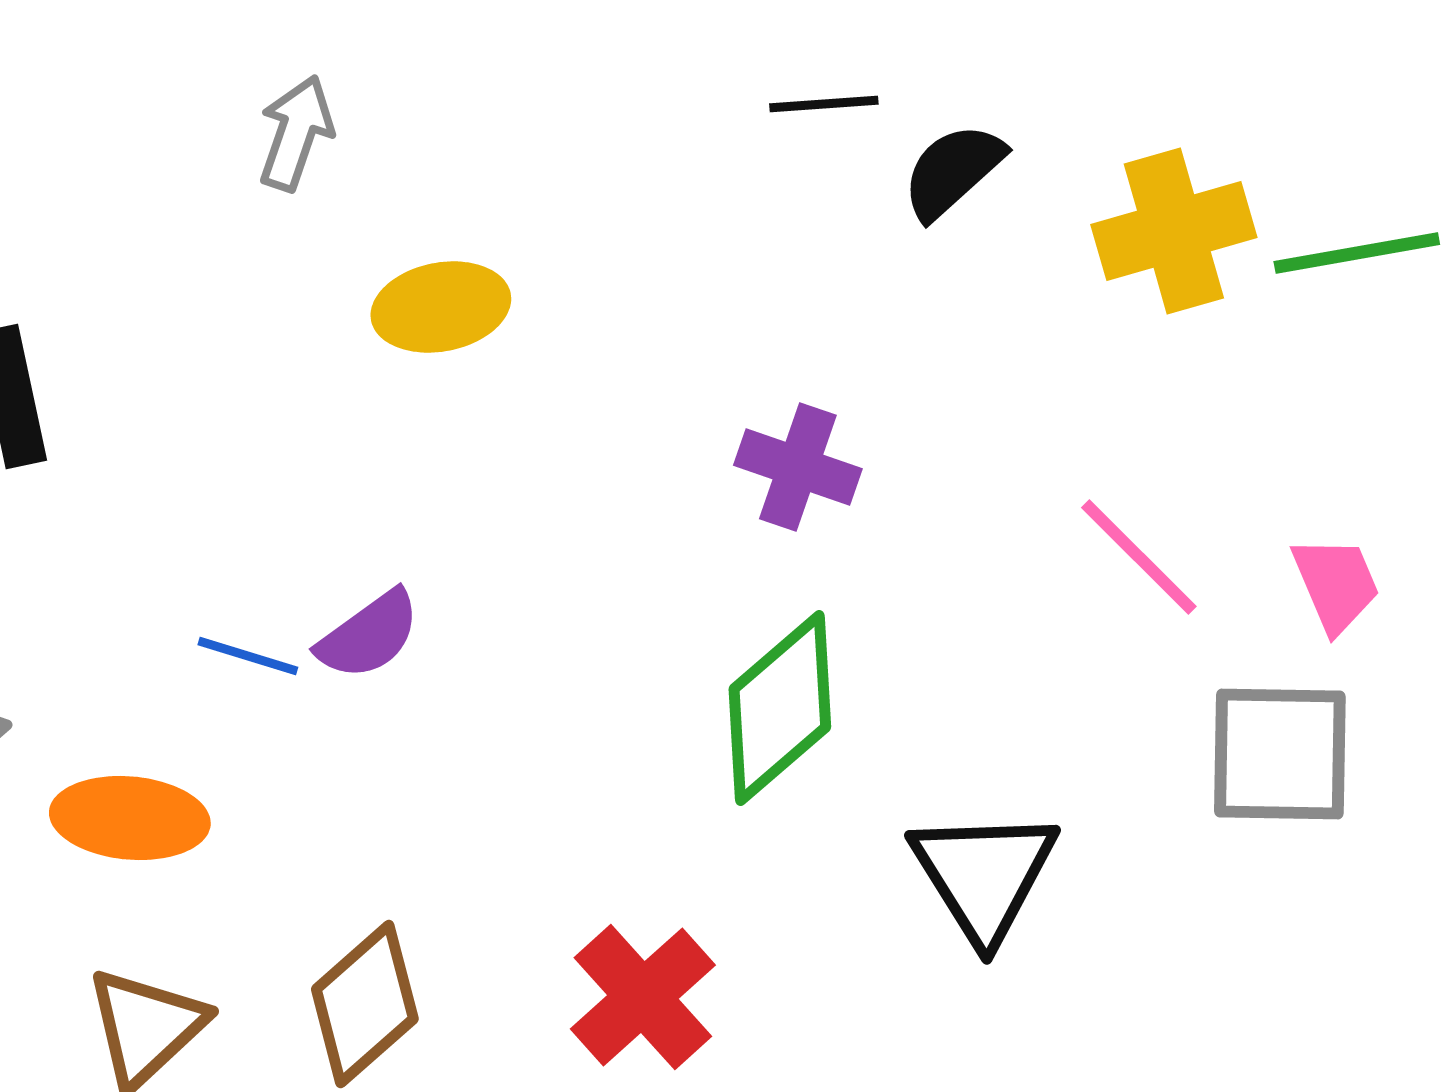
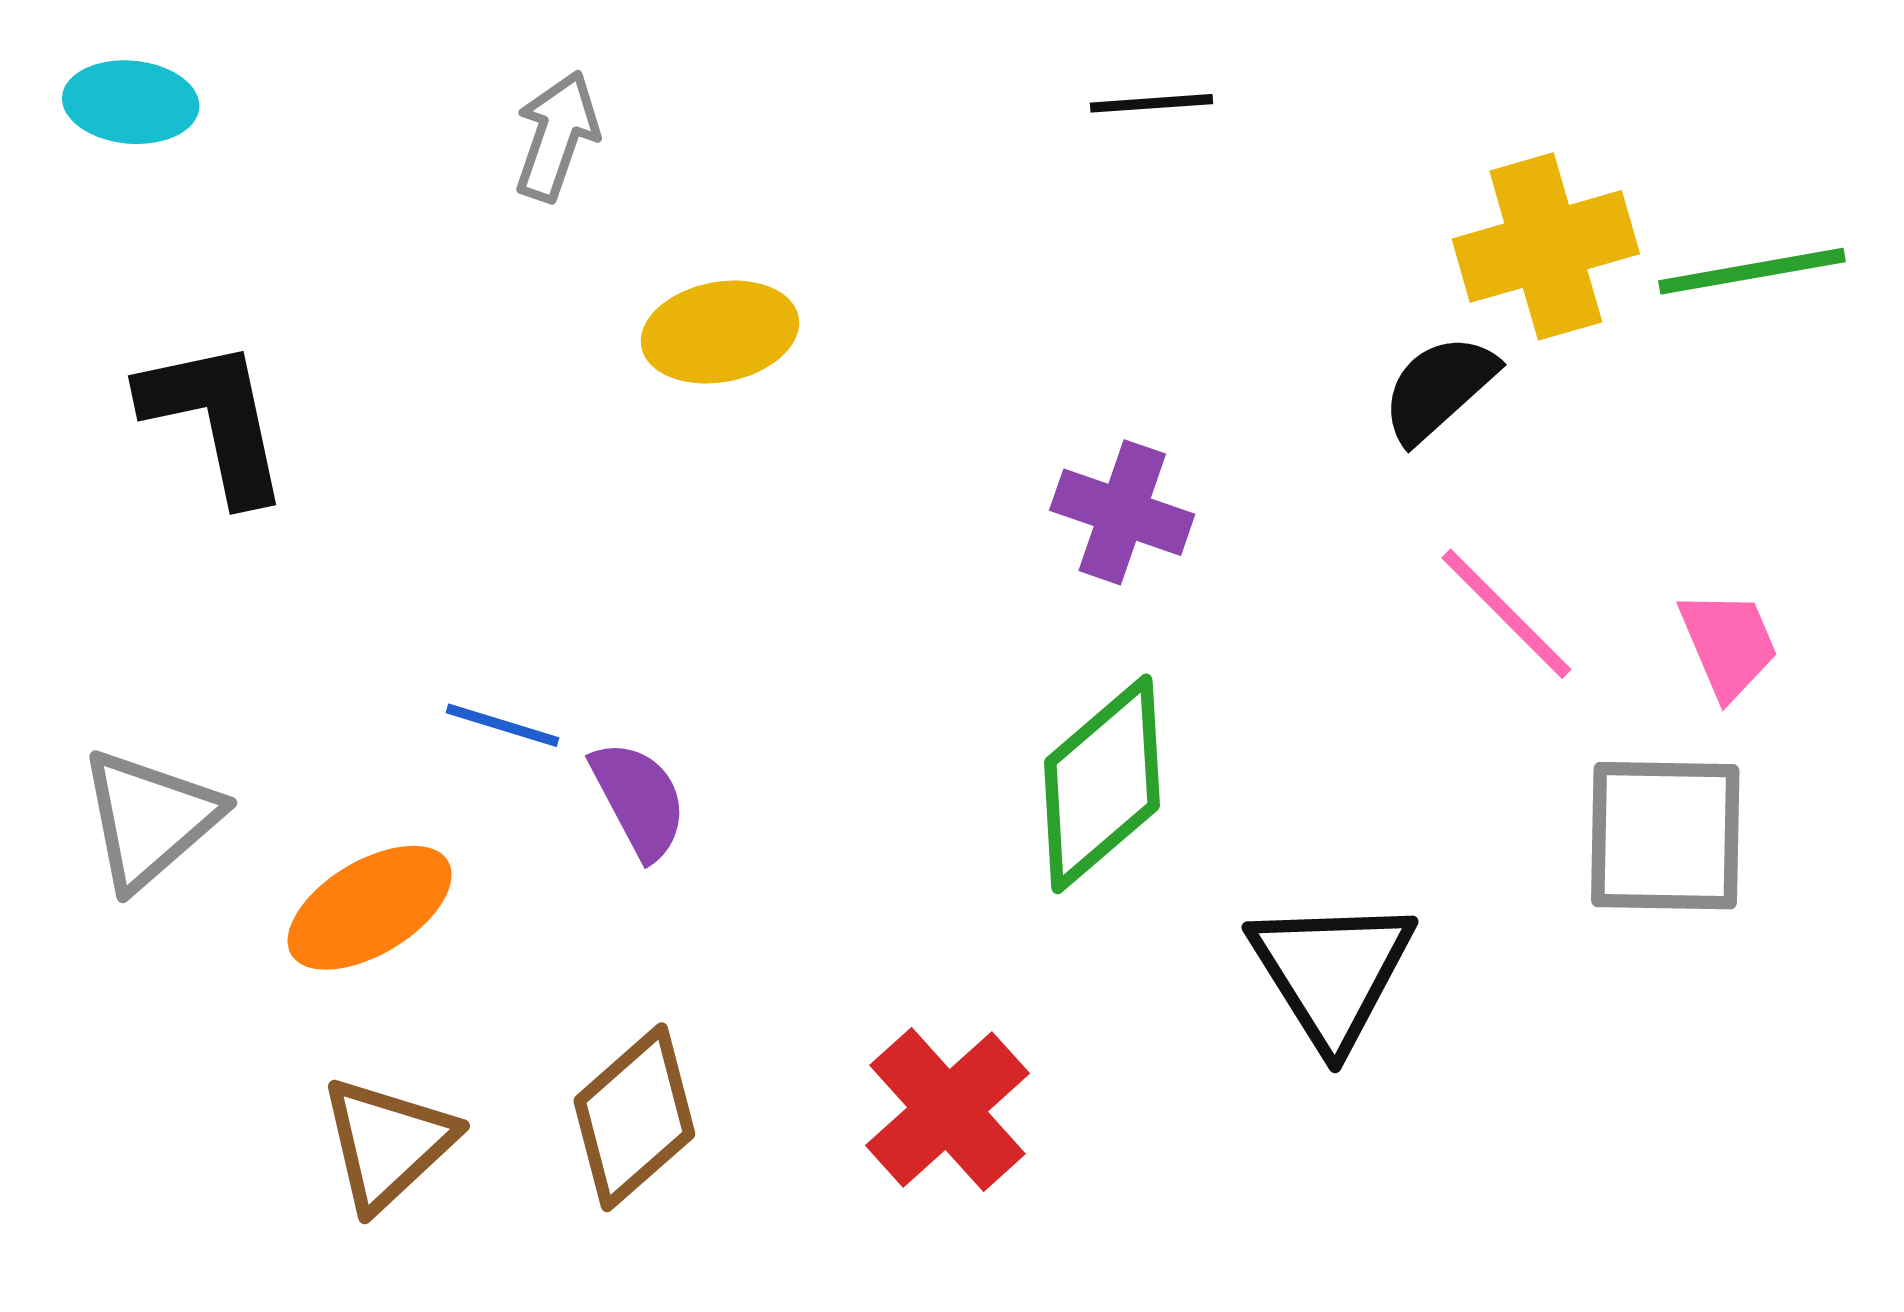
black semicircle: (953, 171) -> (1439, 388), moved
purple semicircle: (369, 635) -> (639, 800), moved, turned -82
orange ellipse: (130, 818) -> (370, 908), turned -36

